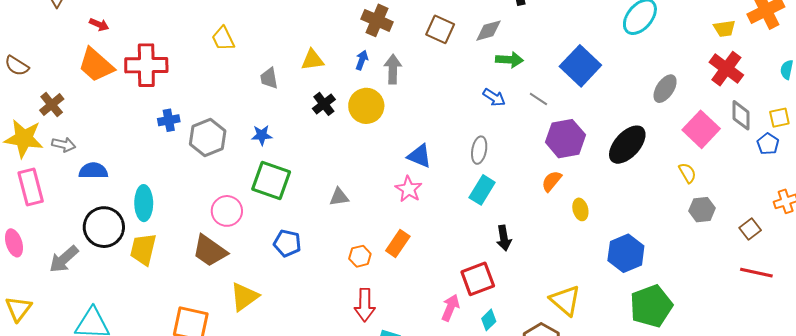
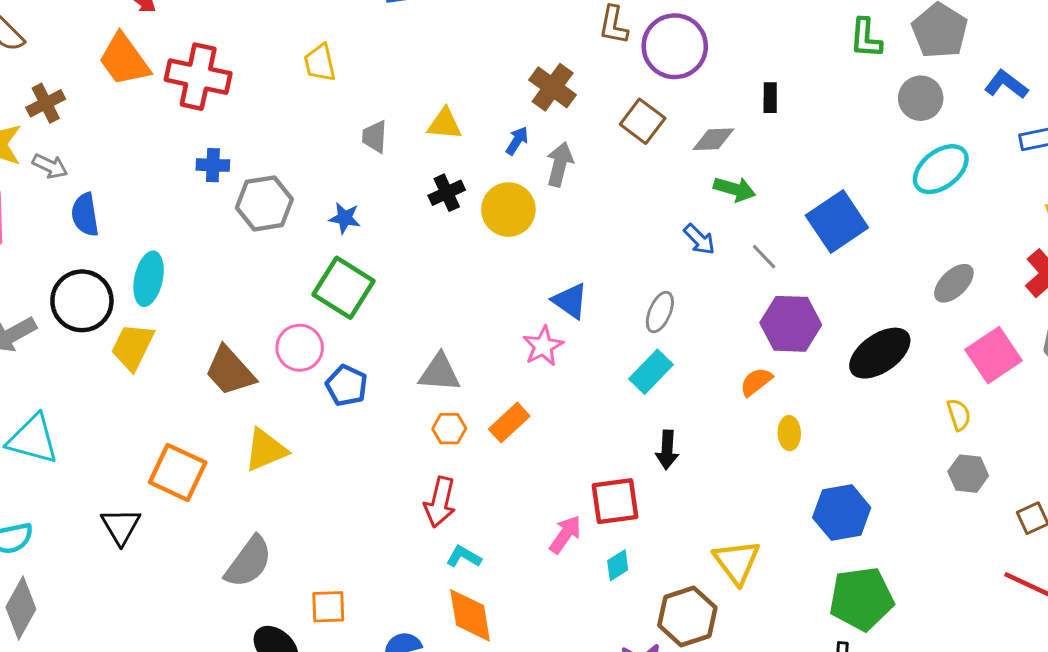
blue semicircle: (93, 171) -> (85, 215), turned -112
gray triangle: (339, 197) -> (439, 373), moved, size x1.4
pink circle: (227, 211) -> (300, 348), moved

